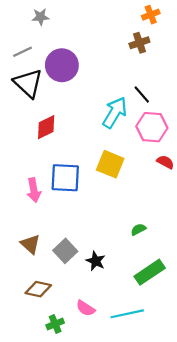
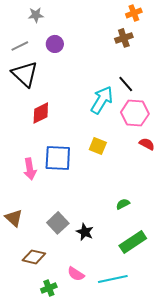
purple circle: (62, 65) -> (55, 44), moved, size x0.6
yellow square: (110, 164) -> (98, 146), size x0.7
brown triangle: (30, 244) -> (14, 218), moved

